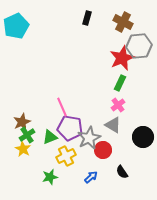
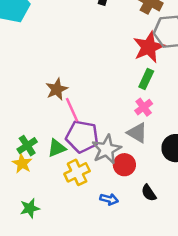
brown star: (22, 122) -> (57, 89), moved
green star: (50, 177) -> (30, 208), moved
blue arrow: (91, 177) -> (109, 199), turned 56

